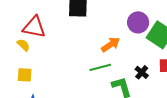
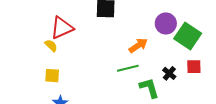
red triangle: (34, 27) -> (62, 28), turned -35

